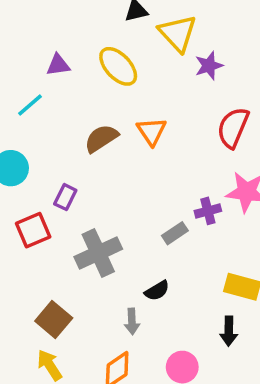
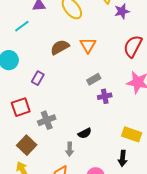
purple cross: (208, 211) -> (105, 96), moved
red square: (33, 230) -> (21, 107), moved
gray rectangle: (175, 233) -> (94, 79), moved
gray cross: (98, 253) -> (47, 120), moved, size x0.7

